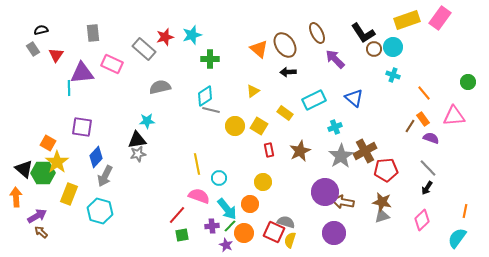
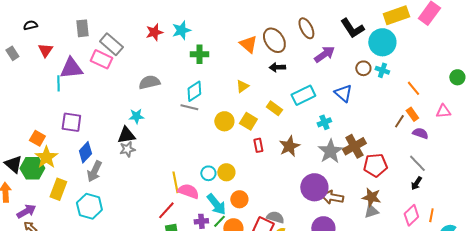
cyan circle: (393, 47) -> (382, 42), size x1.4
gray rectangle: (33, 49) -> (12, 53), moved
gray rectangle: (144, 49) -> (111, 44), moved
brown circle: (374, 49) -> (363, 68), moved
purple arrow: (335, 59) -> (324, 54), turned 100
gray line: (211, 110) -> (189, 107), moved
pink triangle: (454, 116) -> (443, 111), size x0.7
yellow line: (197, 164) -> (175, 182), moved
yellow circle: (263, 182) -> (226, 172), moved
orange line: (465, 211) -> (431, 215), moved

